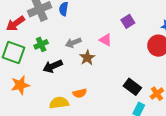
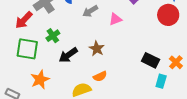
pink triangle: (106, 40) -> (115, 19), turned -40
gray arrow: (73, 43) -> (90, 11), moved
brown star: (87, 58) -> (97, 49), moved

